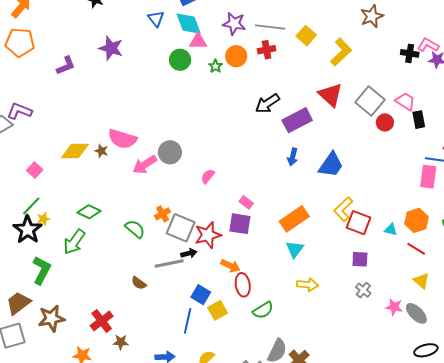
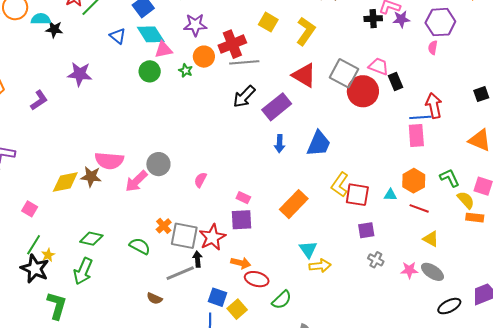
gray line: (270, 27) -> (244, 62), moved
red cross: (267, 50) -> (232, 44), size x1.5
red circle: (385, 122) -> (363, 91), size x1.8
brown star: (101, 151) -> (91, 177), size x1.5
cyan triangle: (295, 249) -> (308, 249), moved
black arrow: (189, 253) -> (198, 259), turned -70
red ellipse: (243, 285) -> (257, 279), turned -55

